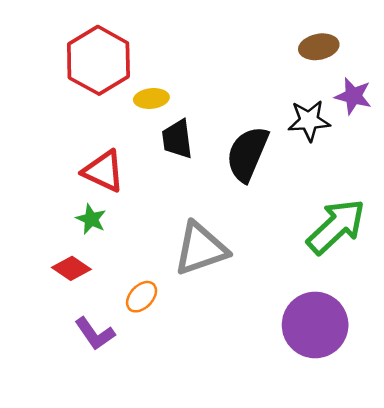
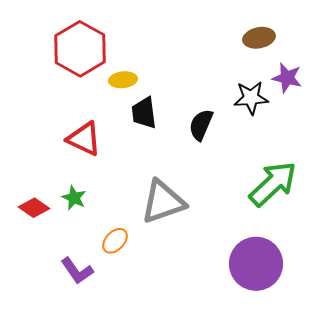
black semicircle: (247, 154) -> (201, 125), size x0.7
green star: (91, 219) -> (74, 198), moved
red diamond: (71, 268) -> (34, 208), moved

